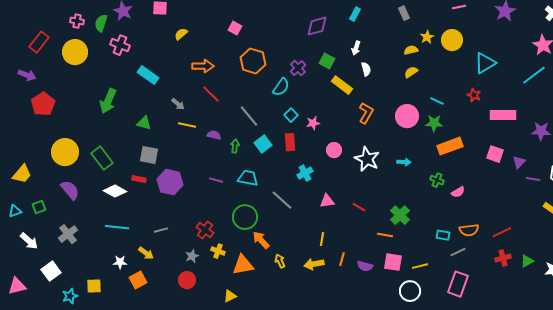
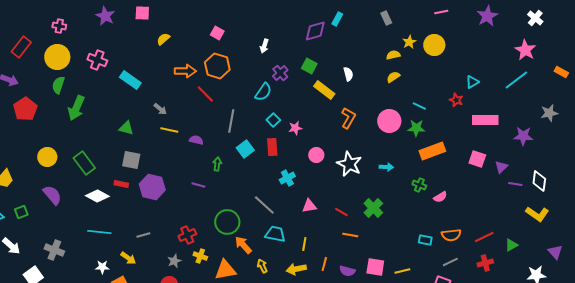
green semicircle: (101, 23) -> (58, 85), moved
purple diamond: (317, 26) -> (315, 31), moved
pink cross: (120, 45) -> (97, 60), moved
white arrow: (356, 48) -> (264, 46), moved
orange hexagon: (253, 61) -> (217, 66), moved
cyan triangle: (485, 63) -> (472, 82), moved, size x0.6
red line: (211, 94) -> (205, 94), moved
green arrow: (108, 101) -> (76, 108), moved
gray line: (249, 116) -> (231, 121), turned 50
green arrow: (235, 146) -> (217, 164), moved
yellow circle: (65, 152) -> (47, 157), size x0.7
cyan trapezoid: (248, 178) -> (275, 234), moved
green cross: (400, 215) -> (373, 208), moved
red cross: (205, 230) -> (187, 235), turned 30
gray cross: (68, 234) -> (54, 250), moved, turned -30
orange line: (385, 235) -> (350, 235), moved
gray line: (458, 252) -> (450, 262), moved
green triangle: (527, 261) -> (511, 245), moved

